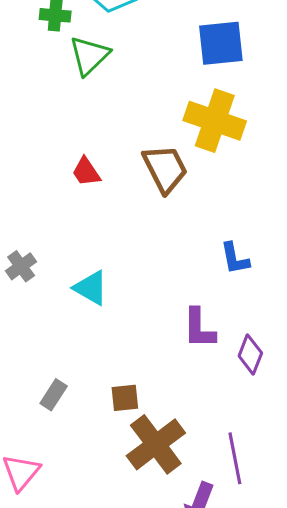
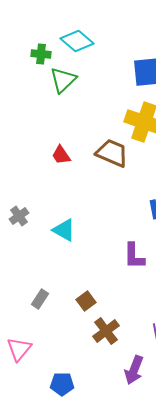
brown trapezoid: (165, 169) -> (112, 153), turned -40
brown square: (125, 398) -> (86, 301), turned -30
brown cross: (156, 444) -> (106, 331), size x0.7

